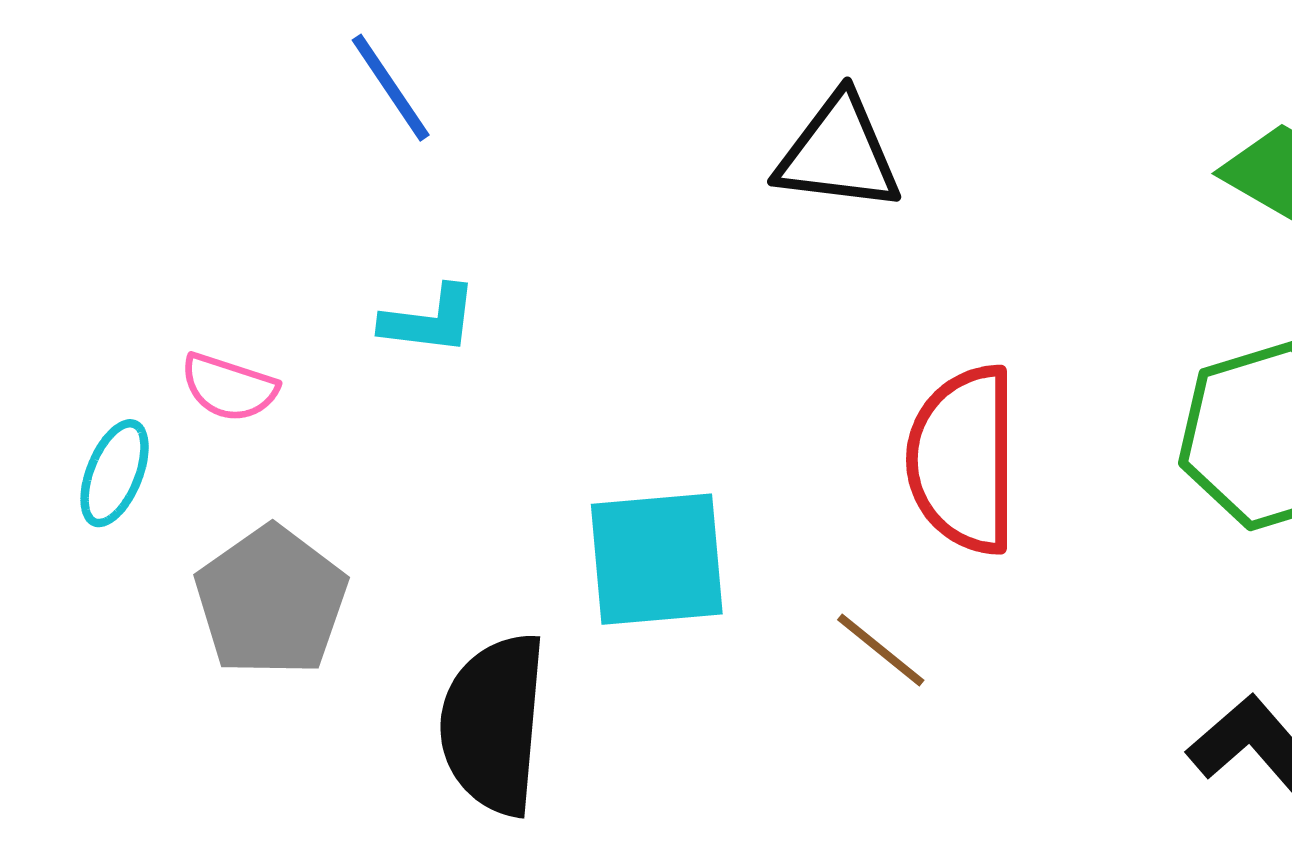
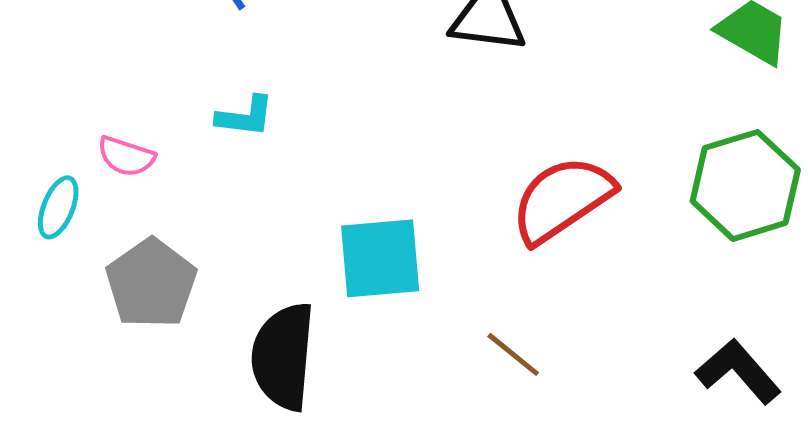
red semicircle: (963, 460) -> (562, 199), turned 56
brown line: (881, 650) -> (513, 354), moved

